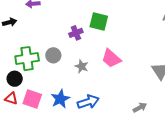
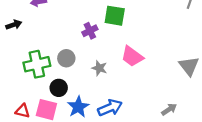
black circle: (15, 79) -> (59, 88), moved

